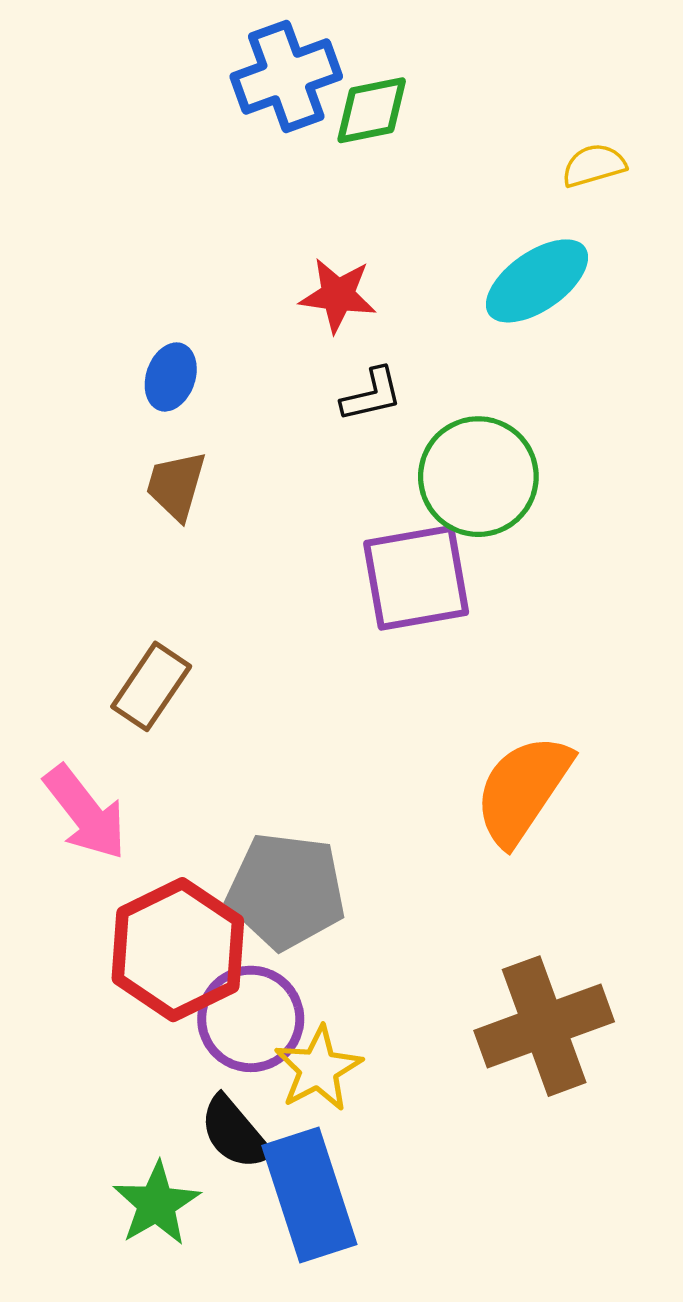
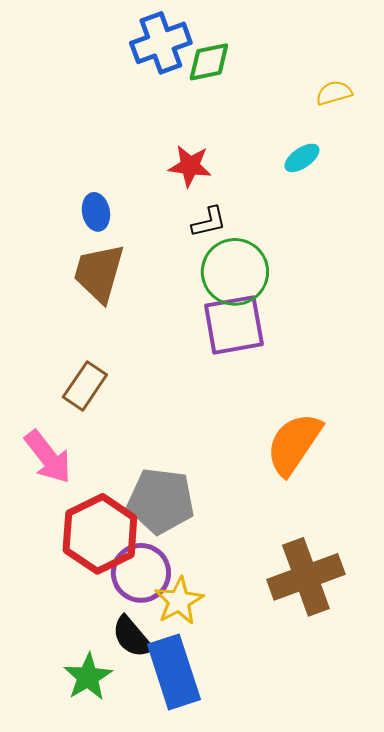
cyan ellipse: (537, 281) -> (302, 158), size x0.6
blue ellipse: (171, 377) -> (96, 212), turned -30
green circle: (478, 477) -> (235, 272), moved
brown trapezoid: (176, 485) -> (99, 273), size x1.5

